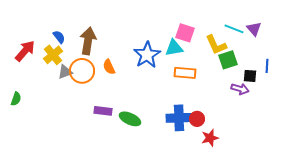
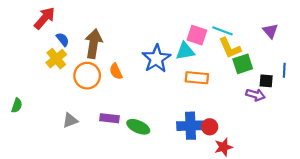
cyan line: (234, 29) -> (222, 31), moved
red arrow: (25, 51) -> (45, 18), moved
gray triangle: (65, 72) -> (70, 120), moved

